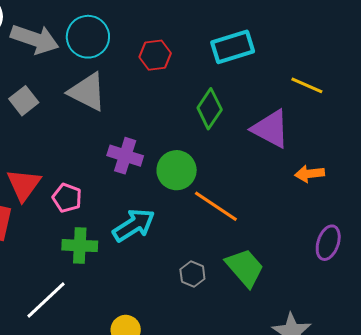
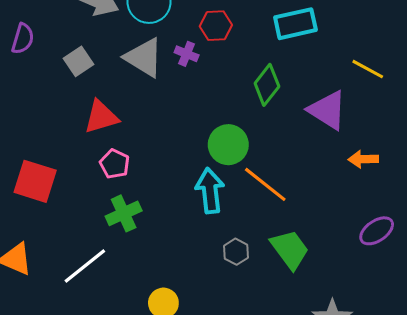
purple cross: (125, 156) -> (187, 54), moved, size x0.7
red triangle: (24, 185) -> (101, 117), moved, turned 33
cyan arrow: (134, 225) -> (210, 191), moved, turned -69
purple ellipse: (328, 243) -> (377, 231), turned 32
green cross: (80, 246) -> (124, 213), turned -32

